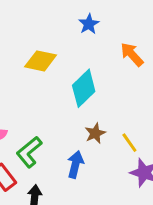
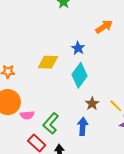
blue star: (89, 24) -> (78, 48), moved
orange arrow: (132, 54) -> (104, 27), moved, turned 108

